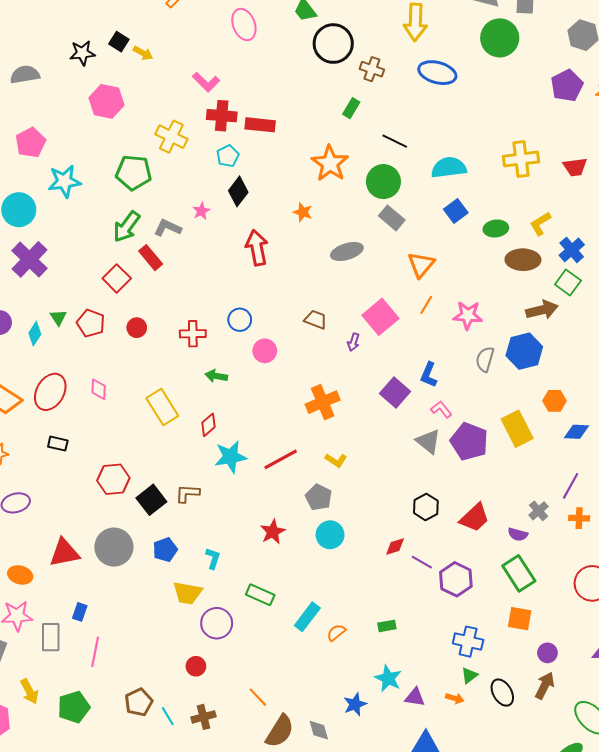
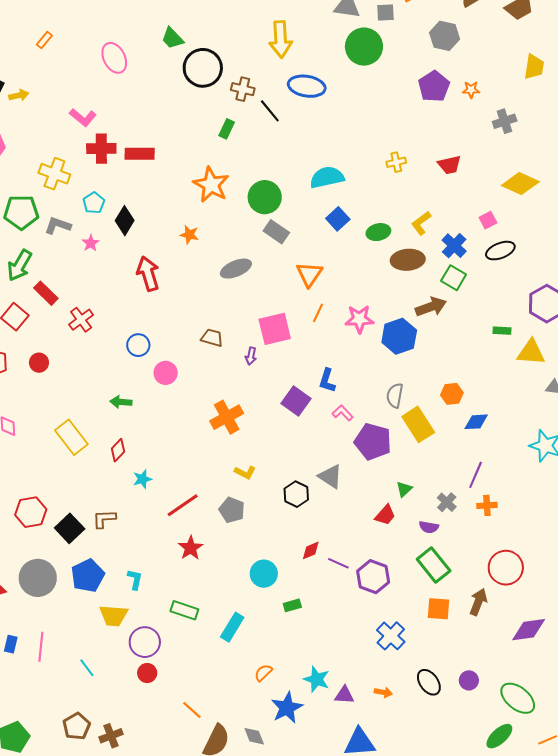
yellow arrow: (143, 53) -> (19, 95), turned -36
black line: (395, 141) -> (270, 111), moved, turned 30
cyan pentagon: (228, 156) -> (94, 203), moved
yellow cross: (521, 159) -> (396, 162), size x0.6
gray L-shape: (168, 228) -> (58, 226), moved
pink square: (380, 317) -> (275, 329), turned 32
red cross: (193, 334) -> (81, 320), moved, turned -30
blue hexagon: (524, 351) -> (399, 336), moved
gray semicircle: (485, 359) -> (395, 395), moved
gray triangle: (428, 441) -> (330, 476), moved
cyan star: (230, 457) -> (142, 479), size x0.6
red line: (281, 459) -> (183, 505), moved
black hexagon: (426, 507) -> (296, 494), moved
red trapezoid: (475, 518) -> (385, 515), size x0.7
cyan circle: (330, 535) -> (264, 574), moved
blue pentagon: (165, 550) -> (88, 576), size x1.4
green rectangle: (387, 626) -> (292, 605), moved
orange semicircle: (336, 633) -> (263, 673), moved
blue cross: (468, 642) -> (391, 636), turned 36
pink line: (95, 652) -> (41, 647), moved
purple circle: (547, 653) -> (469, 680), moved
red circle: (196, 666) -> (147, 673), moved
green triangle: (469, 675) -> (404, 489), moved
brown arrow: (545, 686) -> (478, 602), moved
blue star: (355, 704) -> (287, 708), size x1.4
cyan line: (168, 716) -> (87, 668), moved
brown cross: (204, 717) -> (111, 736), moved

